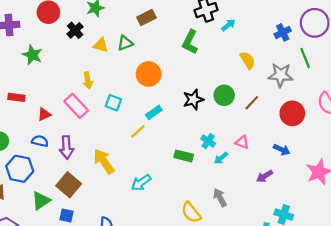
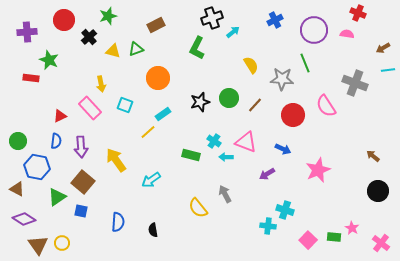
blue cross: (283, 32) -> (275, 20), moved
red rectangle: (16, 97) -> (31, 78), moved
blue semicircle: (40, 141) -> (56, 141), turned 84
pink triangle: (242, 142) -> (246, 142), size x1.6
cyan arrow: (221, 158) -> (226, 157), turned 40

